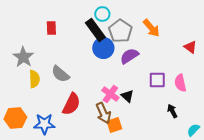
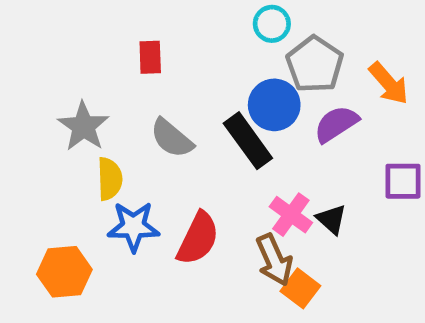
orange arrow: (151, 28) -> (389, 83), moved
black rectangle: (95, 30) -> (248, 141), moved
gray semicircle: (60, 74) -> (172, 138), moved
blue star: (44, 124) -> (134, 226), moved
orange square: (114, 125) -> (300, 288), turned -35

